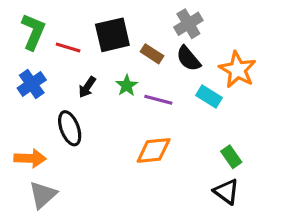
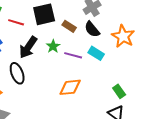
black arrow: (87, 87) -> (28, 47), size x1.6
cyan rectangle: (209, 97) -> (96, 53), moved

